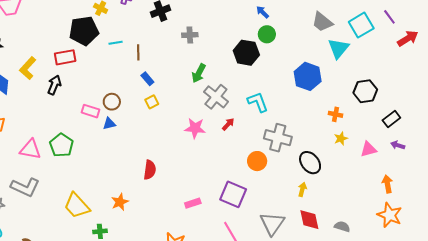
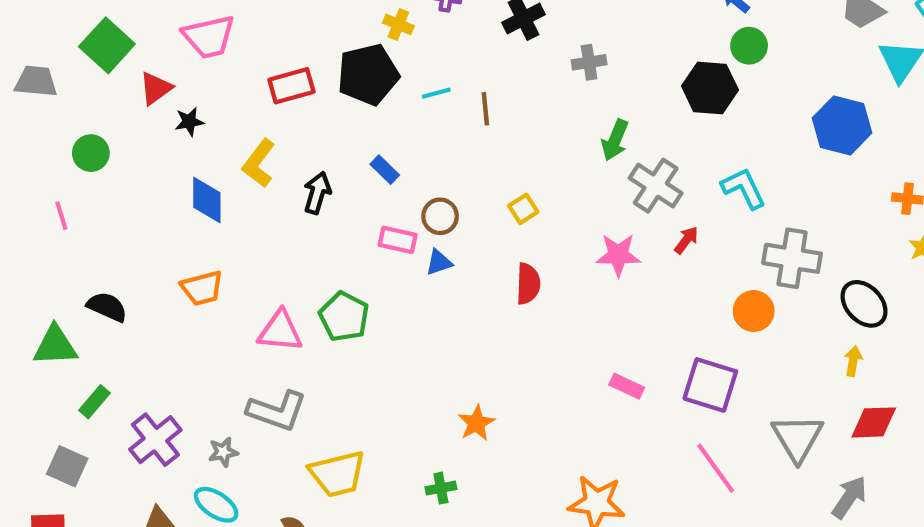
red rectangle: (65, 57) -> (291, 86), moved
blue rectangle: (147, 79) -> (385, 170), moved
red semicircle: (150, 170) -> (528, 284), moved
pink rectangle: (193, 203) -> (627, 386), moved, turned 49
yellow trapezoid: (77, 206) -> (337, 474), moved, turned -56
red diamond: (309, 220) -> (874, 422), turned -75

